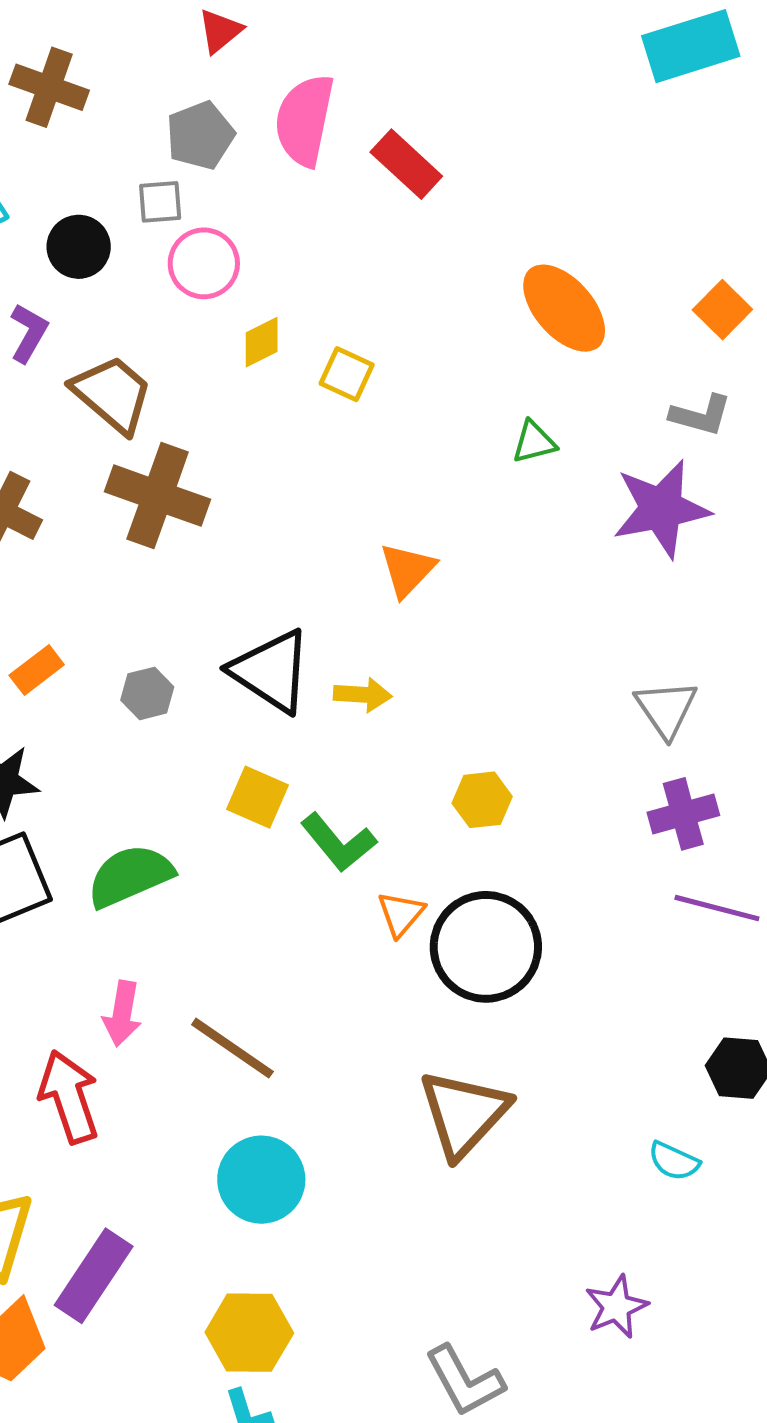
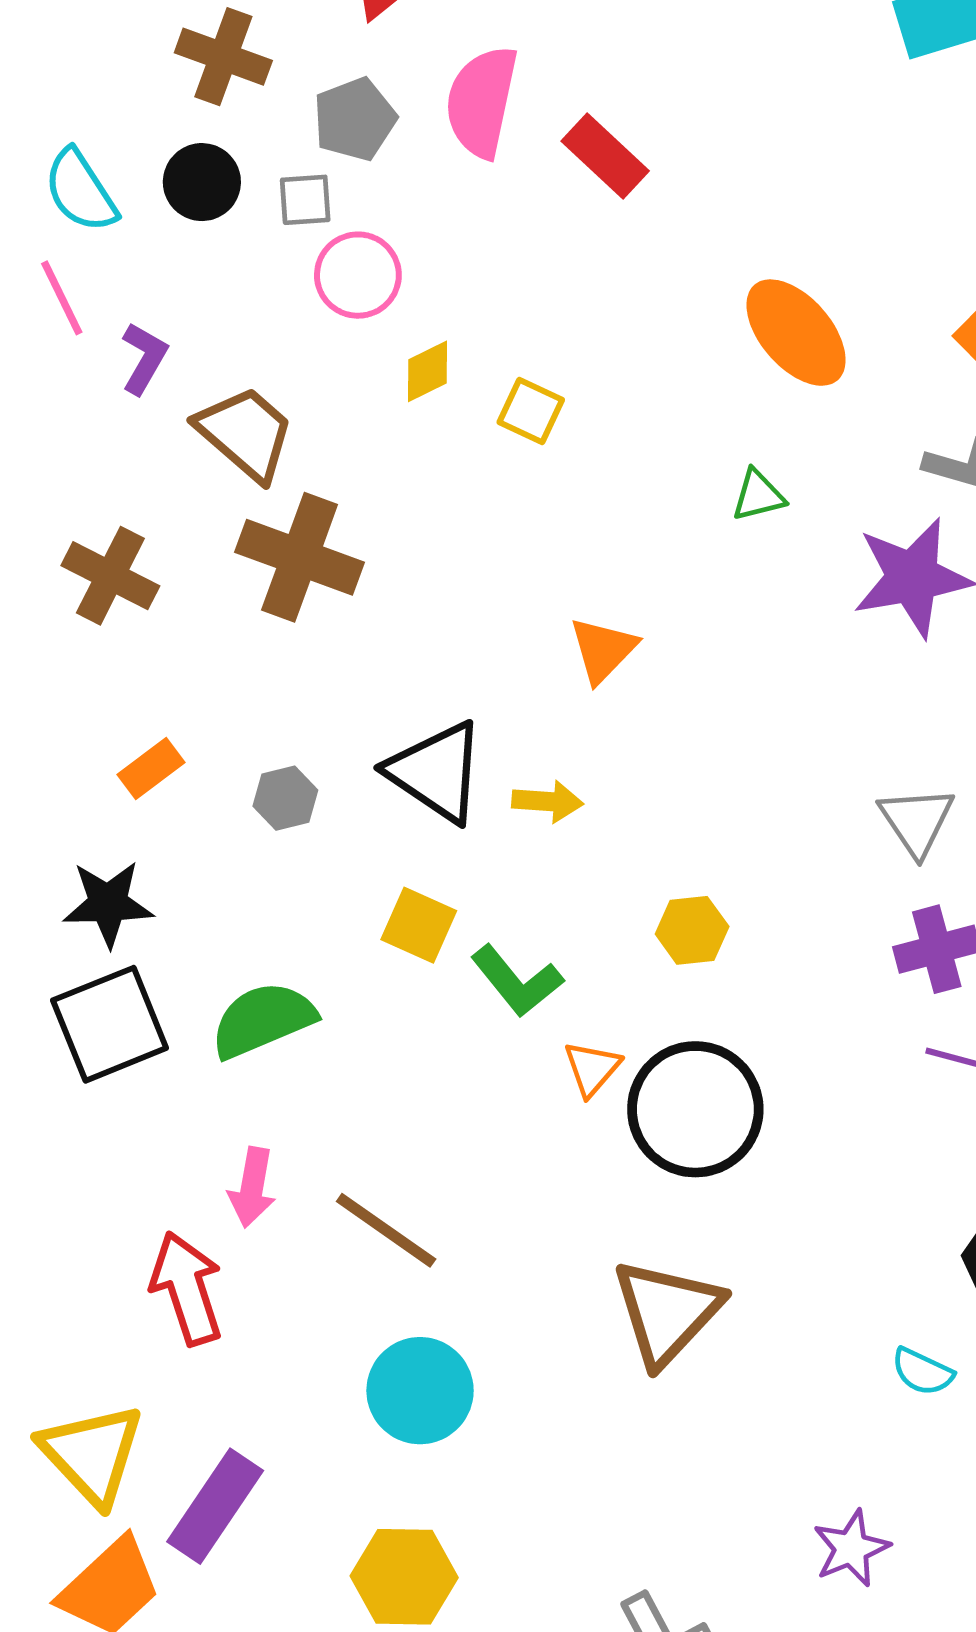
brown cross: (49, 87) -> (223, 57), moved
black circle: (79, 247) -> (202, 182), moved

